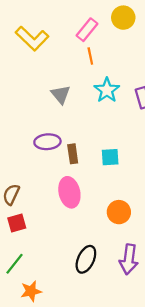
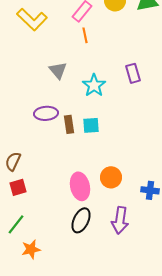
cyan star: (107, 90) -> (94, 85), moved
cyan square: (110, 157) -> (91, 125), moved
pink ellipse: (69, 192) -> (80, 186), moved

